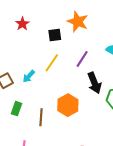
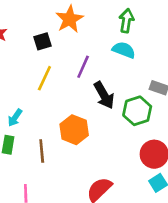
orange star: (78, 22) -> (70, 19), turned 30
cyan arrow: (29, 76) -> (15, 118), moved

